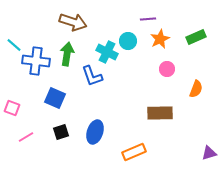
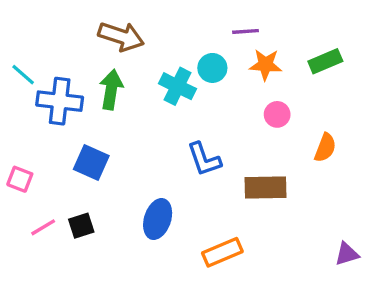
orange star: (160, 39) -> (266, 65), turned 30
blue L-shape: (92, 76) -> (204, 159), moved
black square: (61, 132) -> (81, 226), moved

